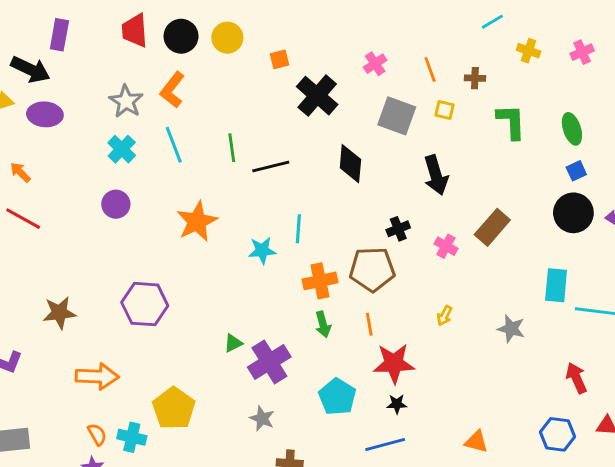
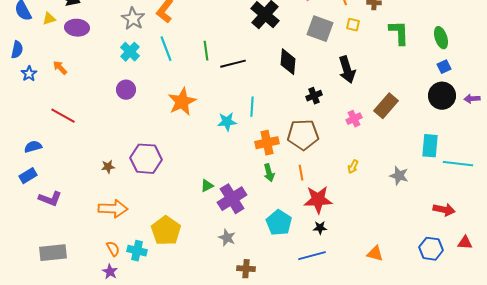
red line: (23, 219) -> (63, 116), moved
black cross: (398, 229) -> (314, 96), moved
pink cross: (446, 246) -> (354, 119), turned 35
brown star: (59, 313) -> (108, 167), moved, size x0.6
red arrow: (576, 378) -> (444, 210), turned 125

